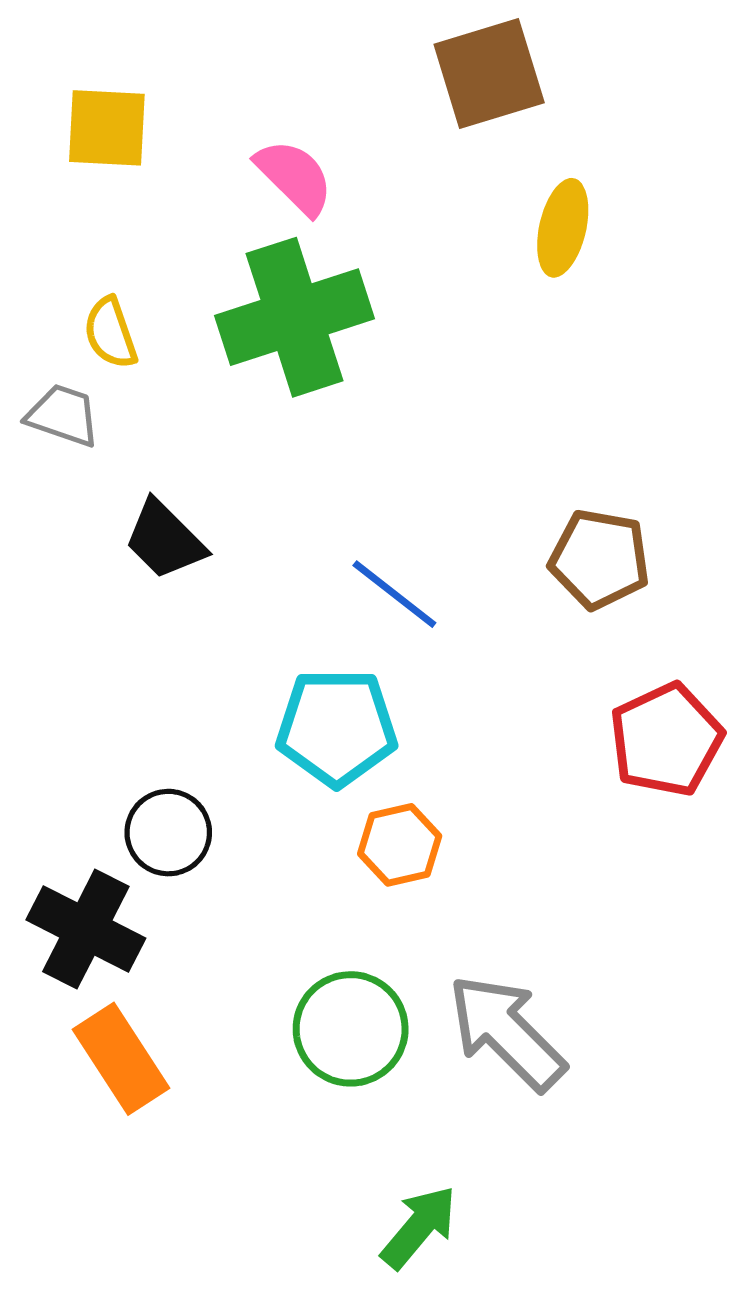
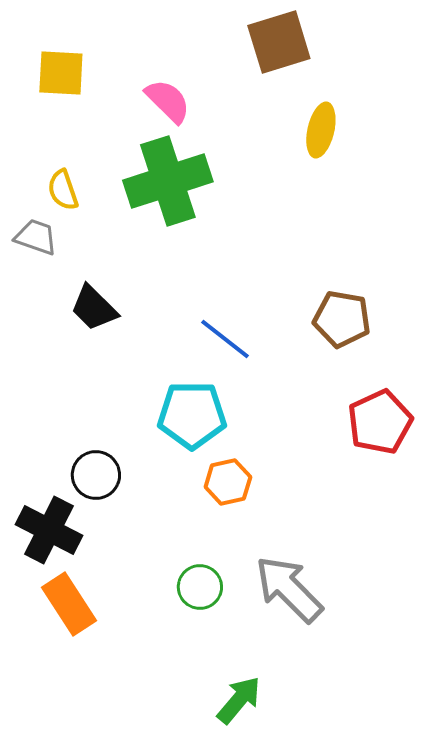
green circle: (351, 1029) -> (200, 587), size x0.7

